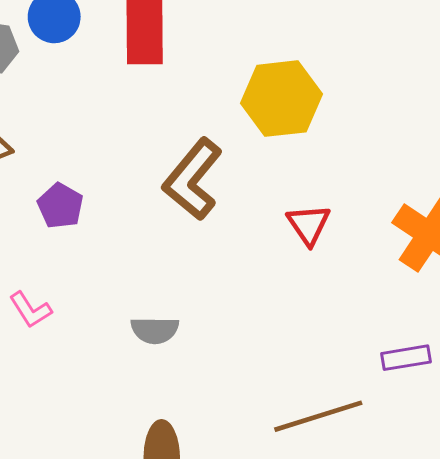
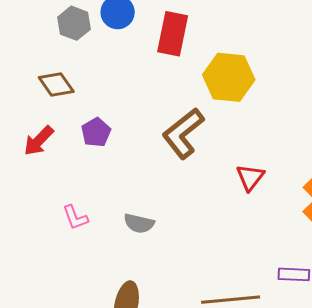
yellow hexagon: (281, 99) -> (229, 77), moved
pink L-shape: (30, 310) -> (75, 217), moved

